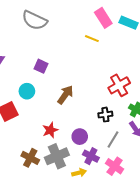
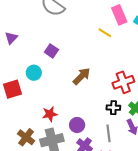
brown arrow: (65, 95) -> (82, 76), moved
black cross: (105, 115) -> (113, 108), moved
gray line: (113, 140) -> (109, 133), turned -48

